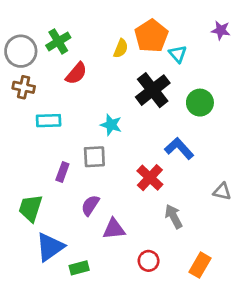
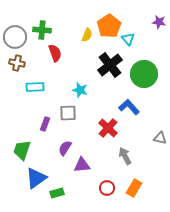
green cross: (58, 41) -> (42, 30), turned 36
red semicircle: (76, 73) -> (55, 53), turned -60
green circle: (200, 103) -> (144, 74), size x1.4
orange rectangle: (200, 265) -> (134, 188), moved

